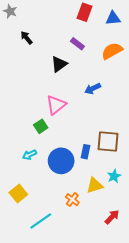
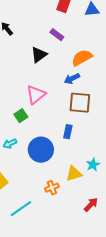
orange semicircle: (112, 51) -> (82, 58), moved
brown square: (108, 142) -> (80, 103), moved
blue rectangle: (86, 152) -> (68, 132), moved
orange cross: (72, 200) -> (52, 188), turned 32

